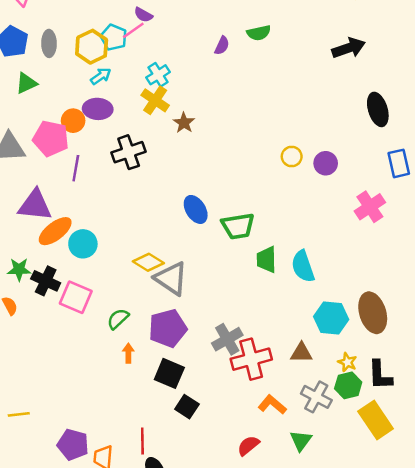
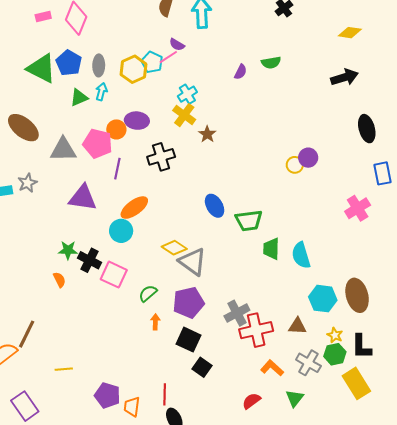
cyan arrow: (101, 76) -> (101, 92), moved, turned -42
purple circle: (326, 163) -> (308, 158), moved
orange ellipse: (55, 231) -> (134, 208), moved

